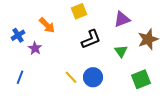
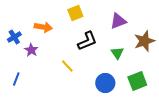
orange arrow: (47, 25) -> (43, 27), turned -36
yellow line: (71, 77) -> (67, 66), moved
blue circle: (93, 77) -> (105, 83), moved

